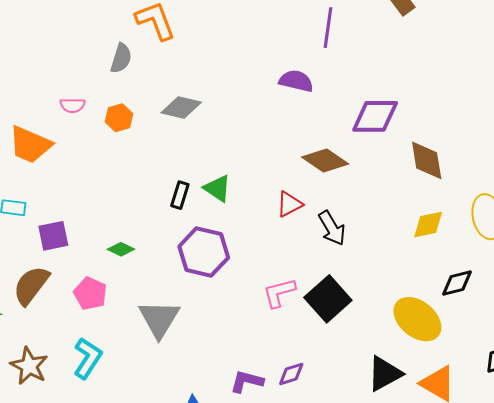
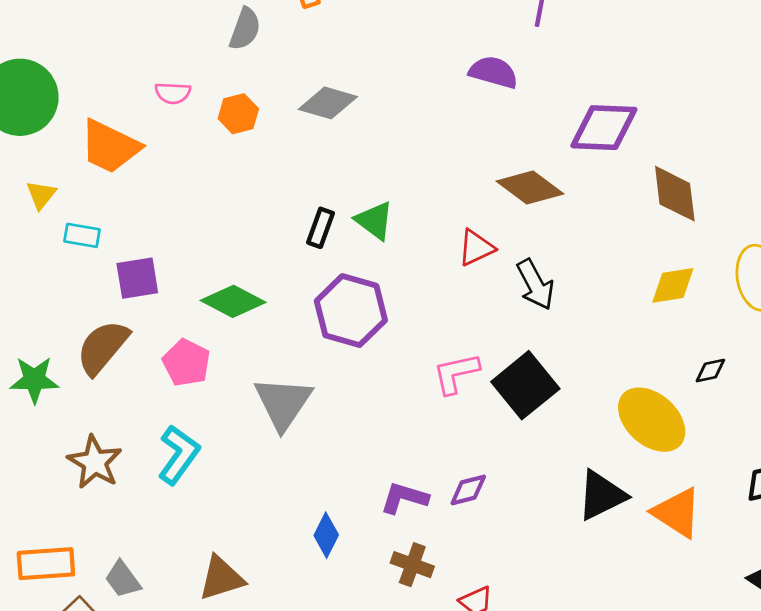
green diamond: (121, 249) -> (233, 301), size x1.6
black diamond: (457, 283) -> (710, 371), size x0.7

